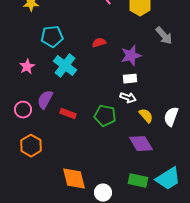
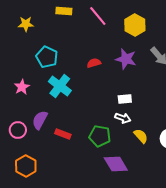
cyan pentagon: (52, 37) -> (47, 57), turned 30
purple star: (131, 56) -> (126, 59), moved, turned 30
purple diamond: (141, 144) -> (116, 164), moved

